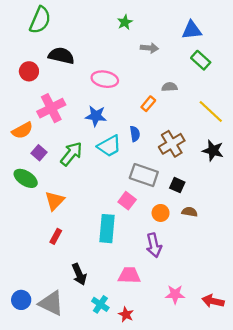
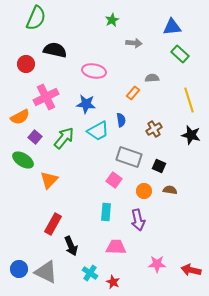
yellow line: (211, 111) -> (189, 100), turned 30
brown cross: (172, 144) -> (154, 129), size x0.7
cyan rectangle: (107, 229) -> (106, 212), moved, size x0.7
red rectangle: (56, 236) -> (53, 224), moved, size x1.5

